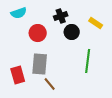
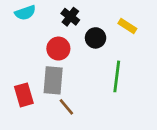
black cross: (61, 16) -> (70, 17), moved, turned -32
red circle: (38, 33) -> (58, 49), moved

